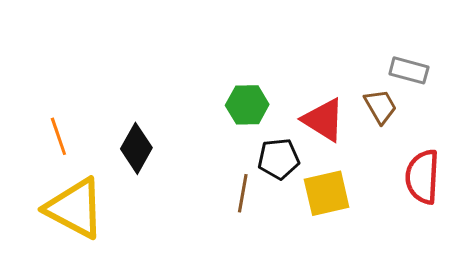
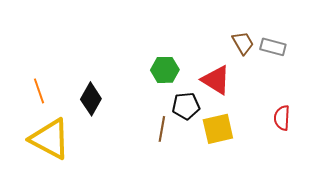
brown trapezoid: (381, 106) -> (243, 43), moved
red semicircle: (422, 177) -> (282, 118), size x0.7

